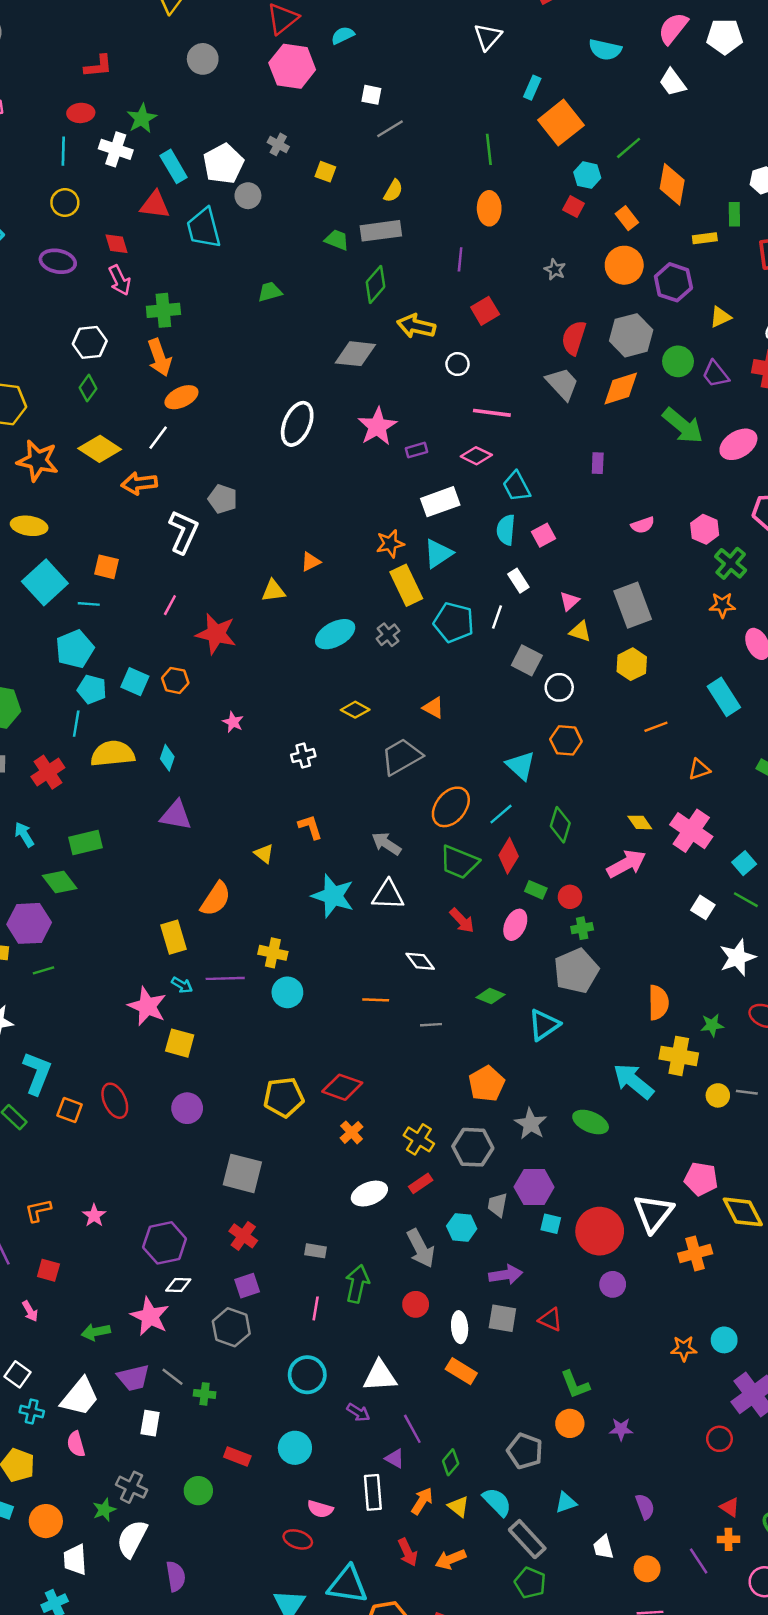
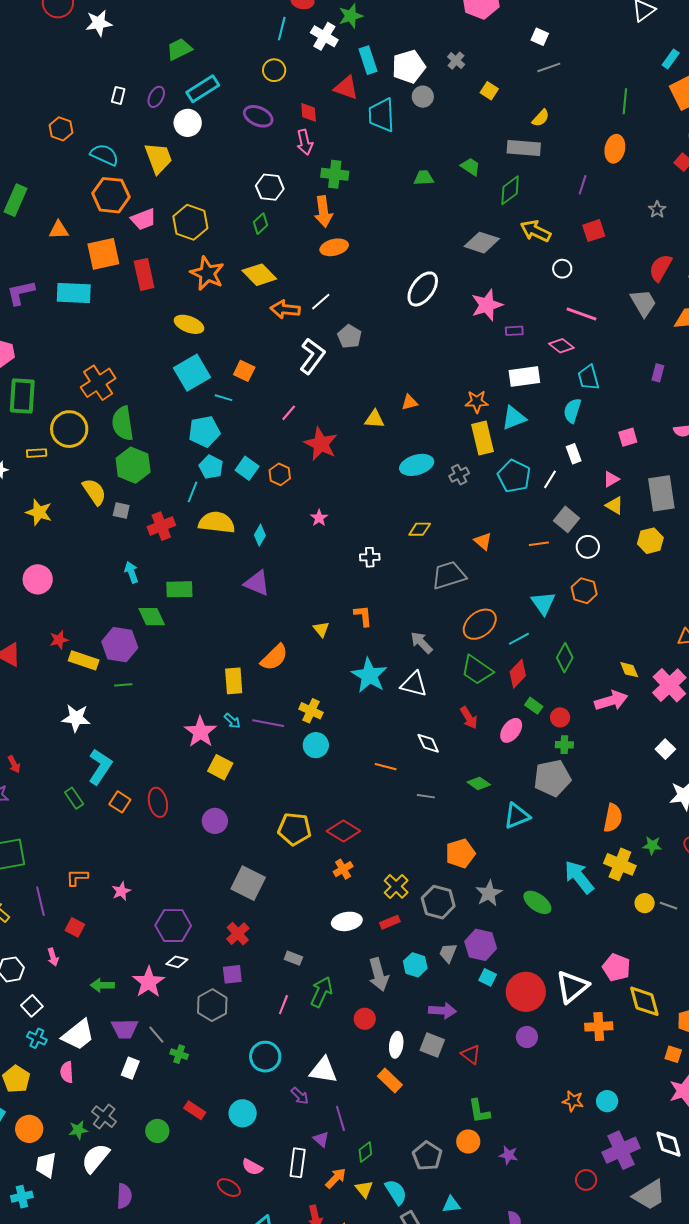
green trapezoid: (337, 240) -> (470, 167), moved
white line: (158, 438) -> (321, 302), moved
pink square: (544, 535) -> (628, 437), moved
yellow diamond: (355, 710) -> (420, 529), turned -40
orange line: (656, 727) -> (539, 544), moved

